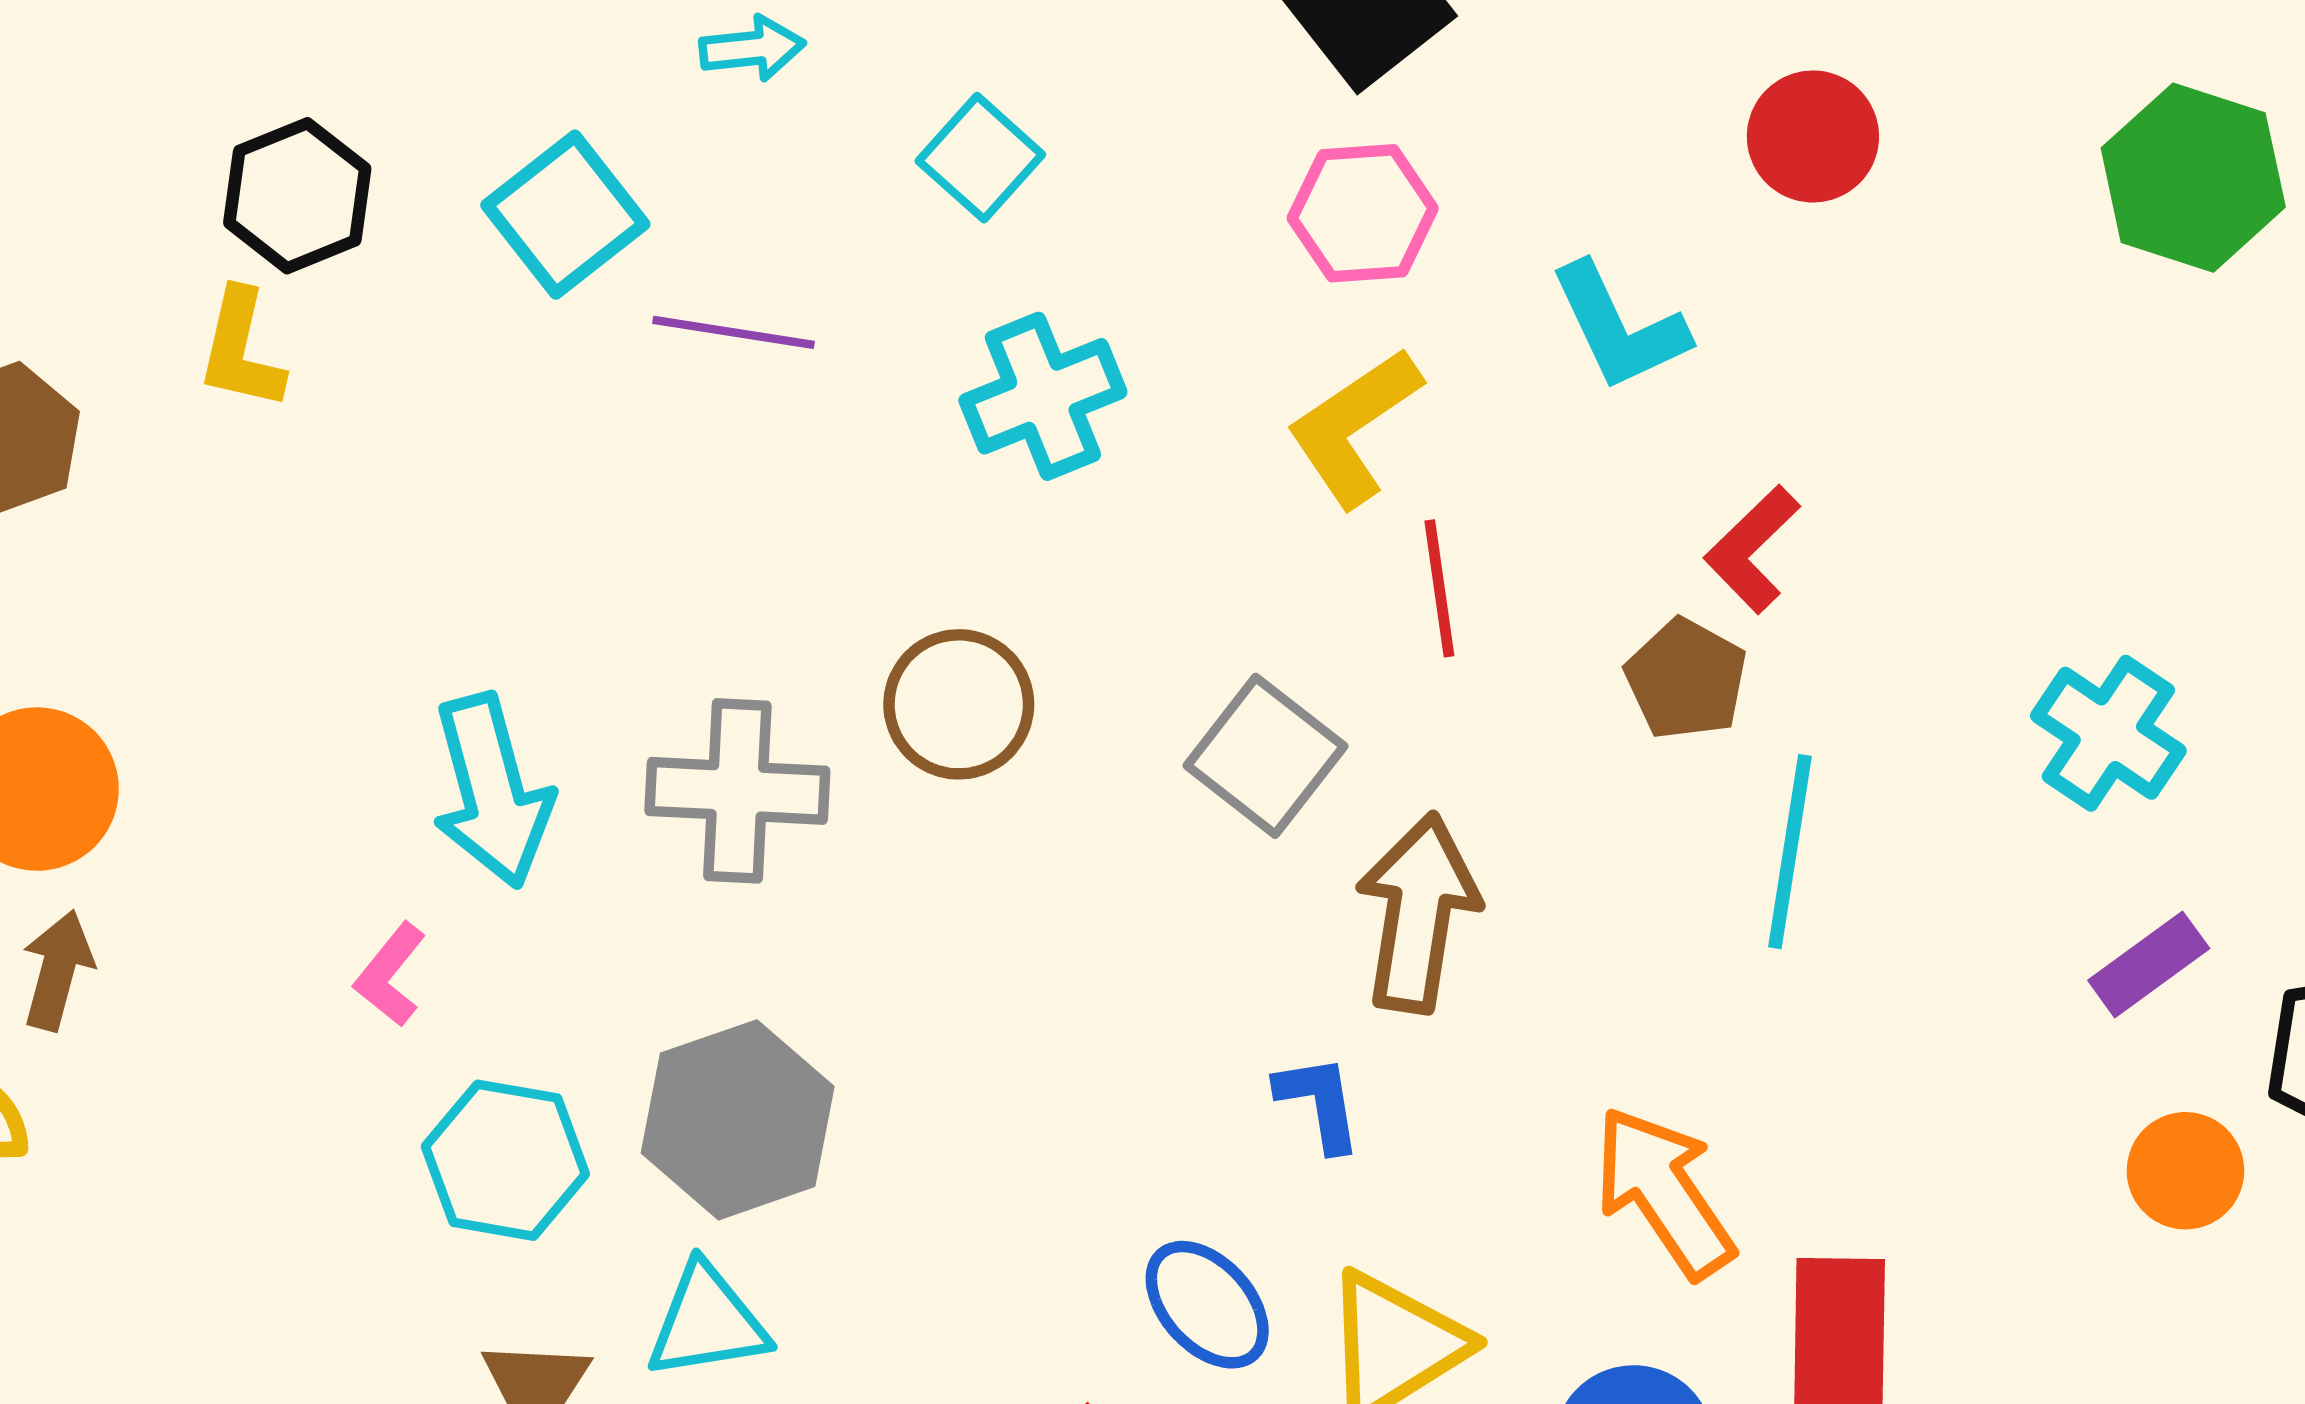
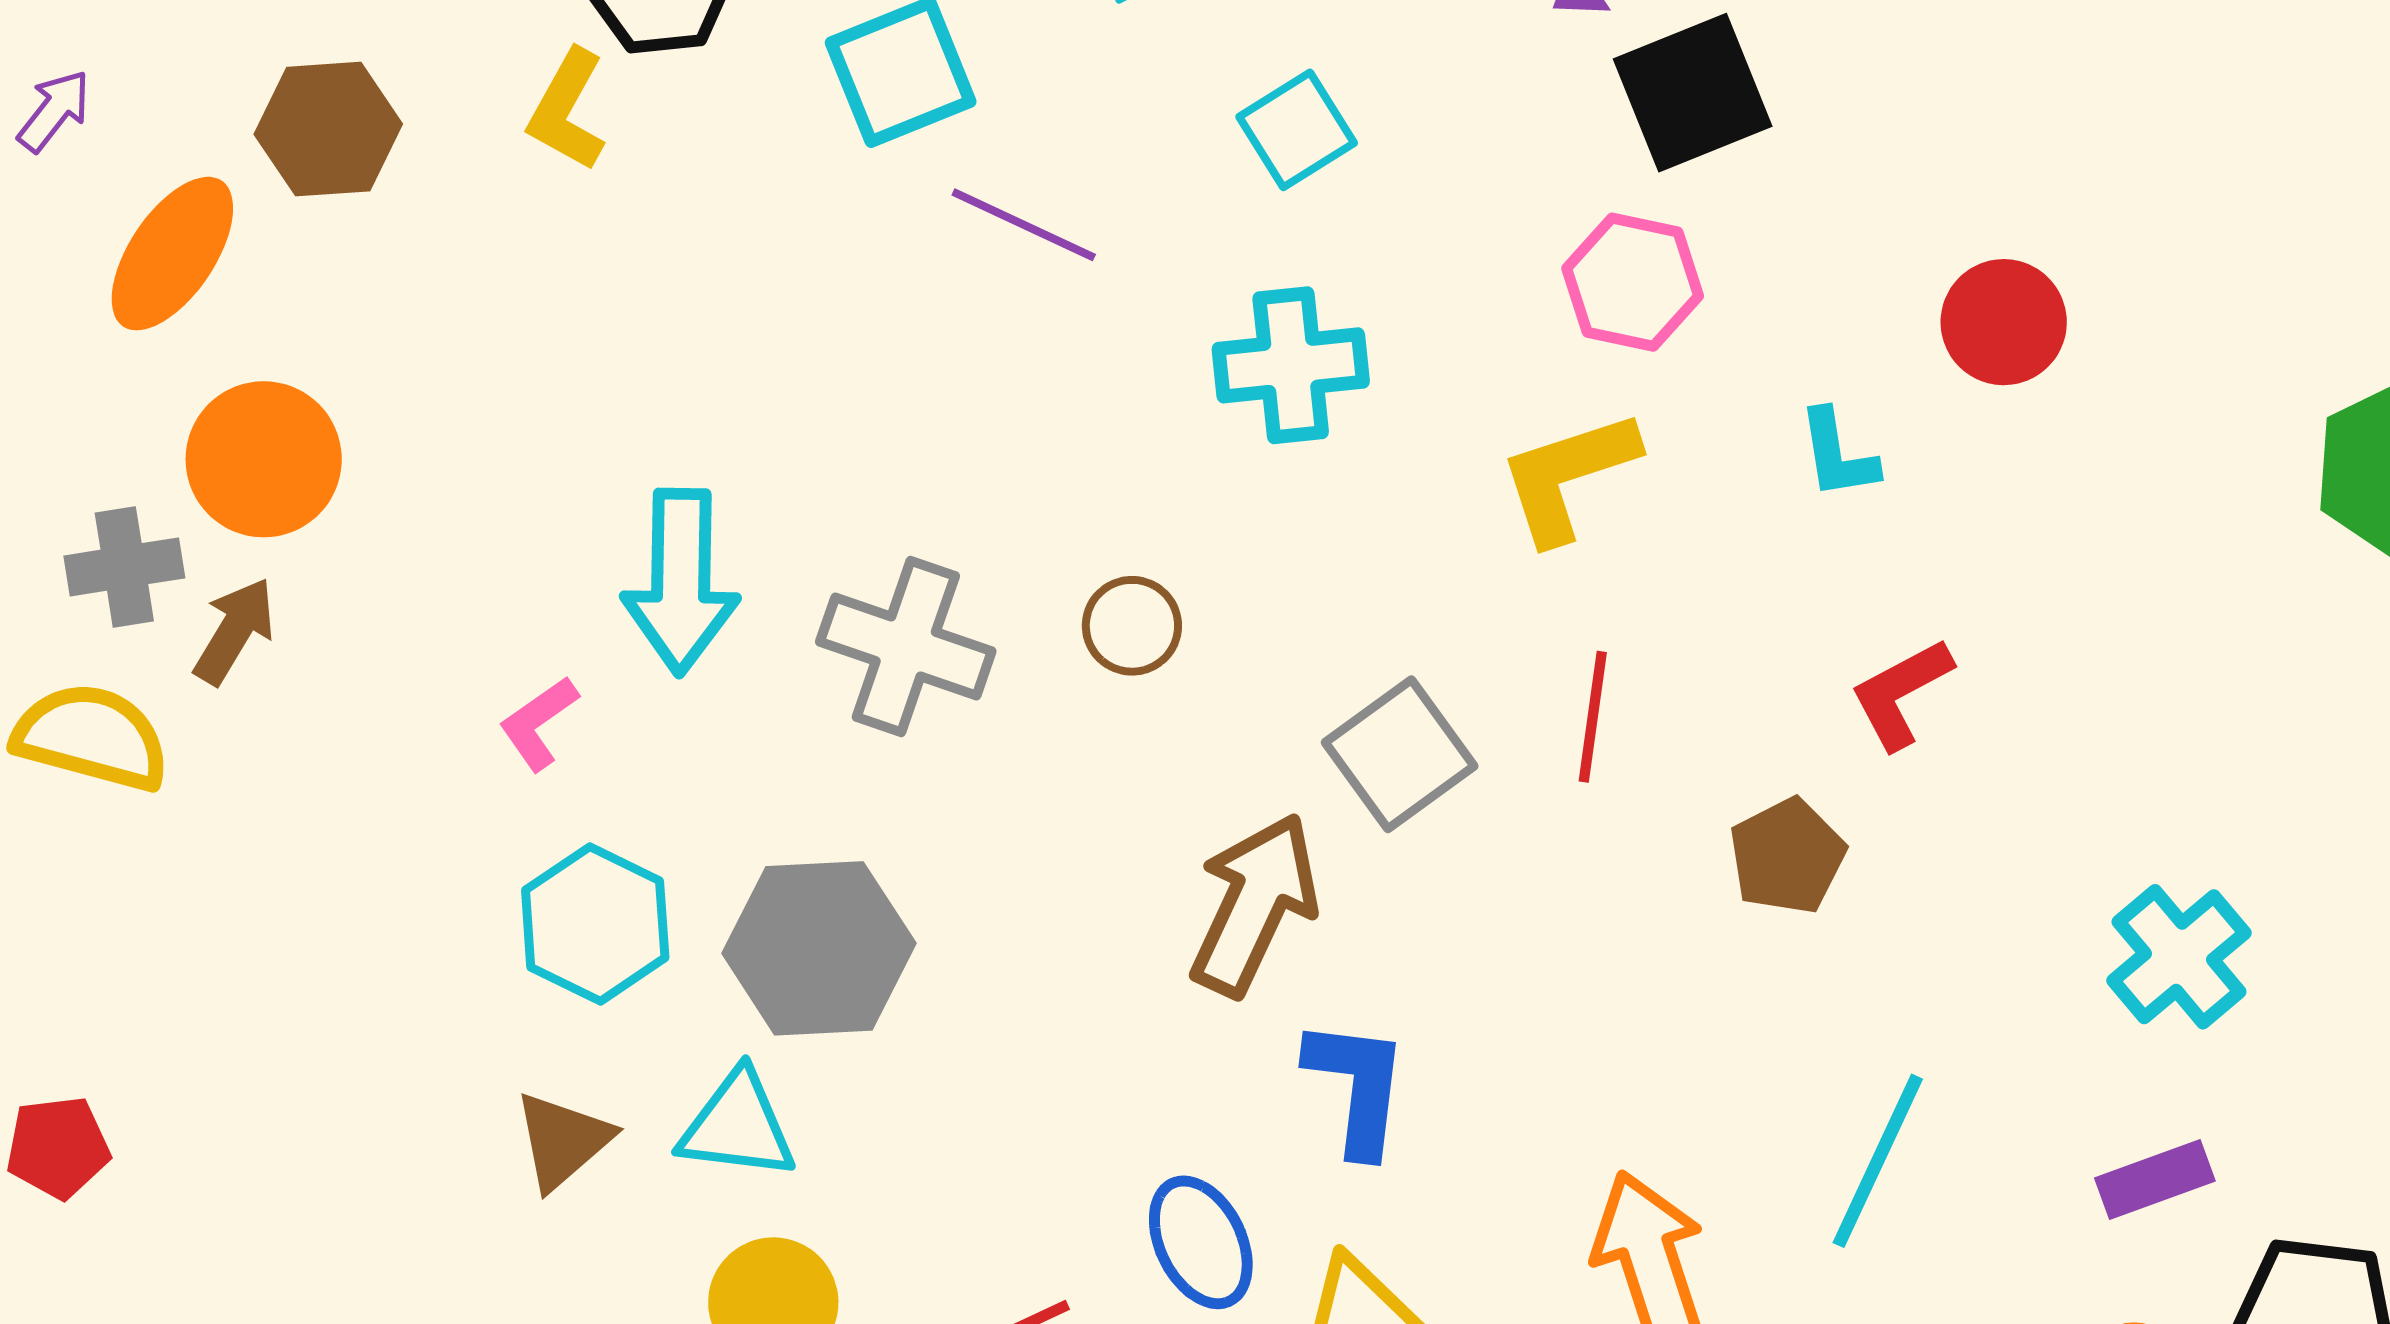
red circle: (1813, 136) -> (2004, 322), moved
cyan L-shape: (1619, 327) -> (1838, 454), size x0.7
red line: (1439, 588) -> (1593, 717), moved
brown pentagon: (1686, 679) -> (1787, 856), moved
brown circle: (959, 704) -> (1132, 626), size x0.7
cyan line: (1790, 852) -> (1878, 1161), moved
brown arrow: (1418, 913) -> (1254, 905), moved
blue L-shape: (1319, 1103) -> (1357, 1087), size x1.4

